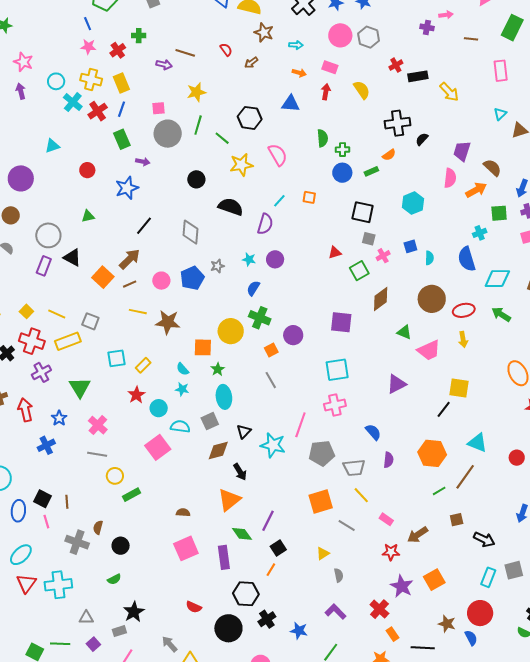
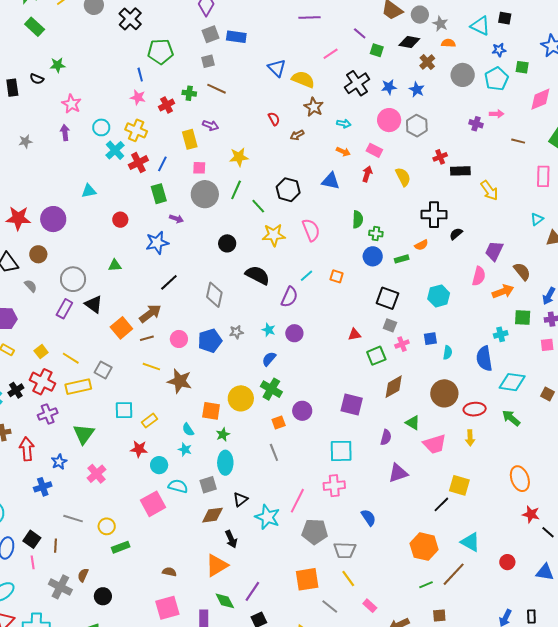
brown line: (185, 53) -> (217, 89), moved
yellow rectangle: (121, 83) -> (190, 139), moved
red star: (136, 395) -> (139, 449), turned 30
gray line: (97, 454) -> (73, 519), moved
purple semicircle: (389, 460) -> (386, 437), moved

